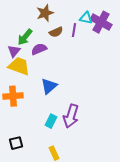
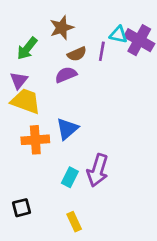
green arrow: (25, 37) -> (27, 48), moved
purple semicircle: (39, 49) -> (66, 75), moved
orange cross: (13, 96) -> (35, 140), moved

